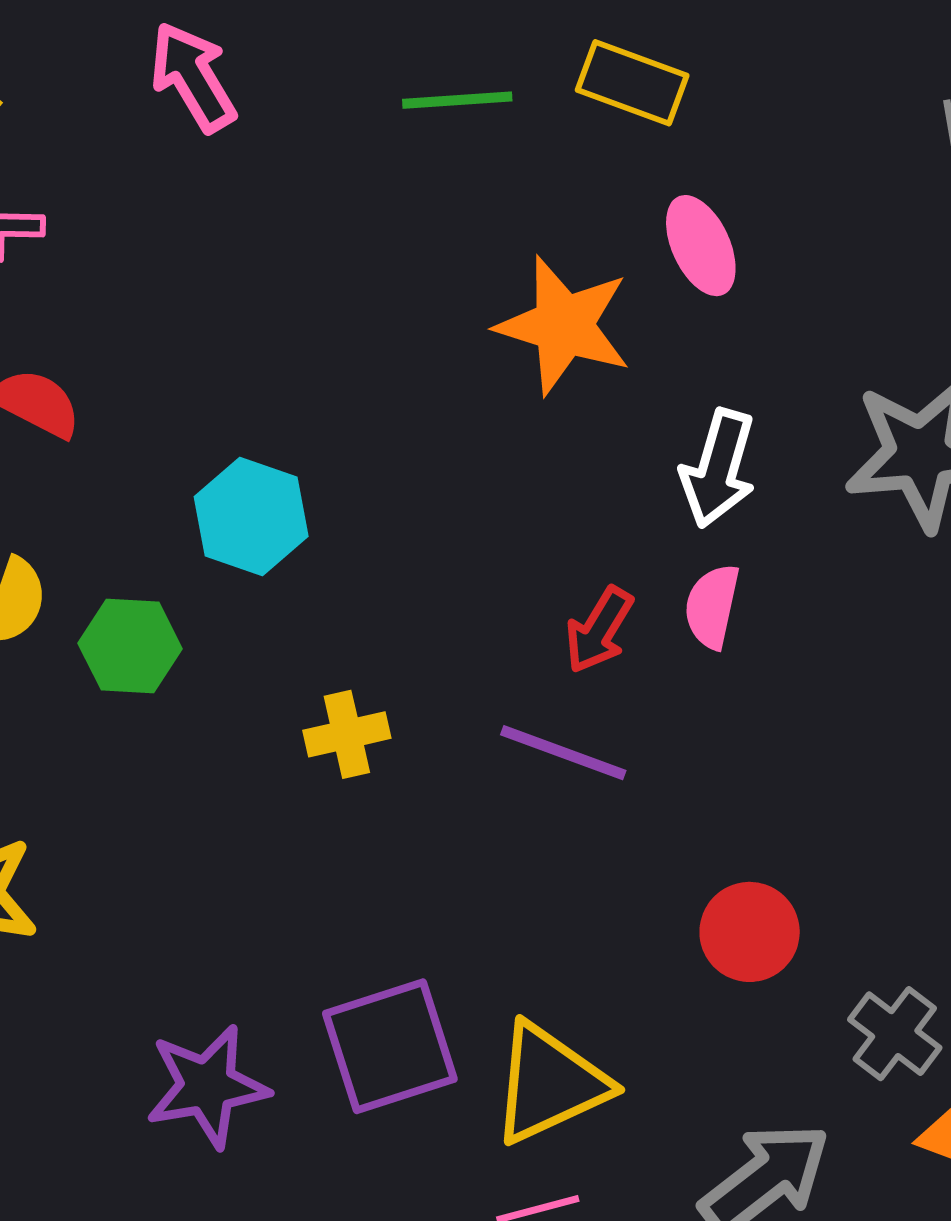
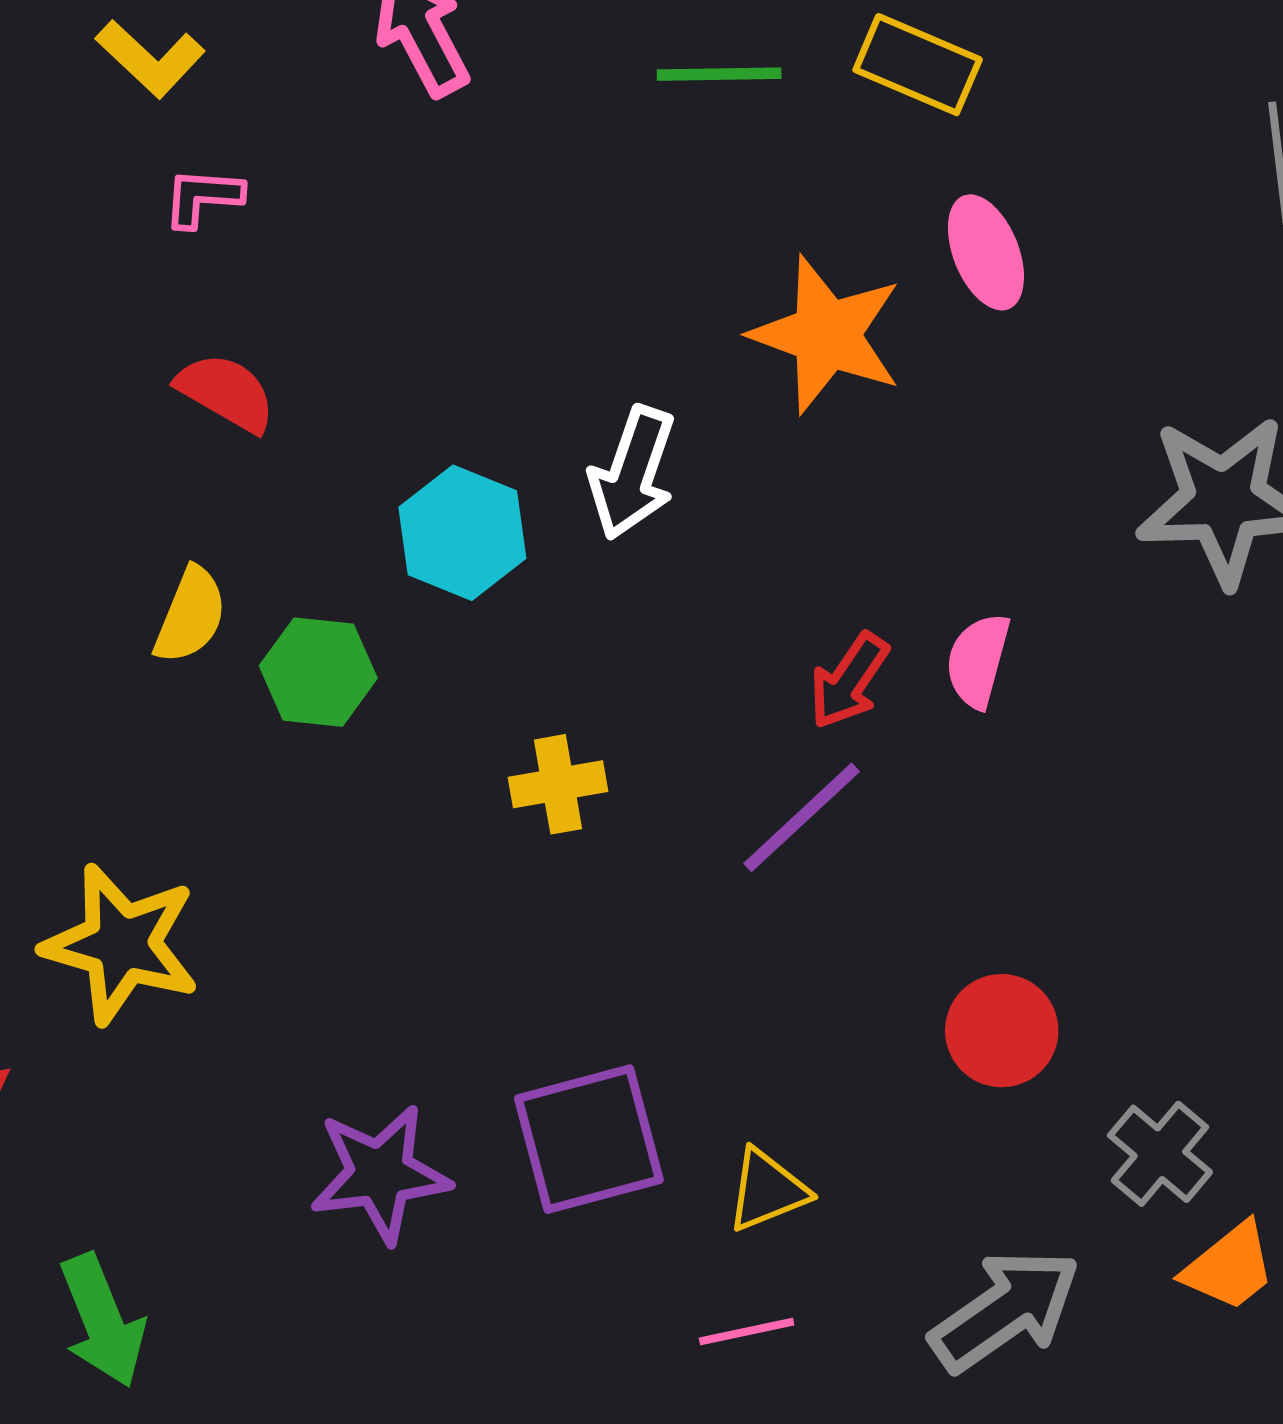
white arrow: (718, 468) -> (632, 473), moved
purple line: (563, 753) -> (802, 817), turned -66
yellow triangle: (550, 1083) -> (767, 1190), size x0.6

